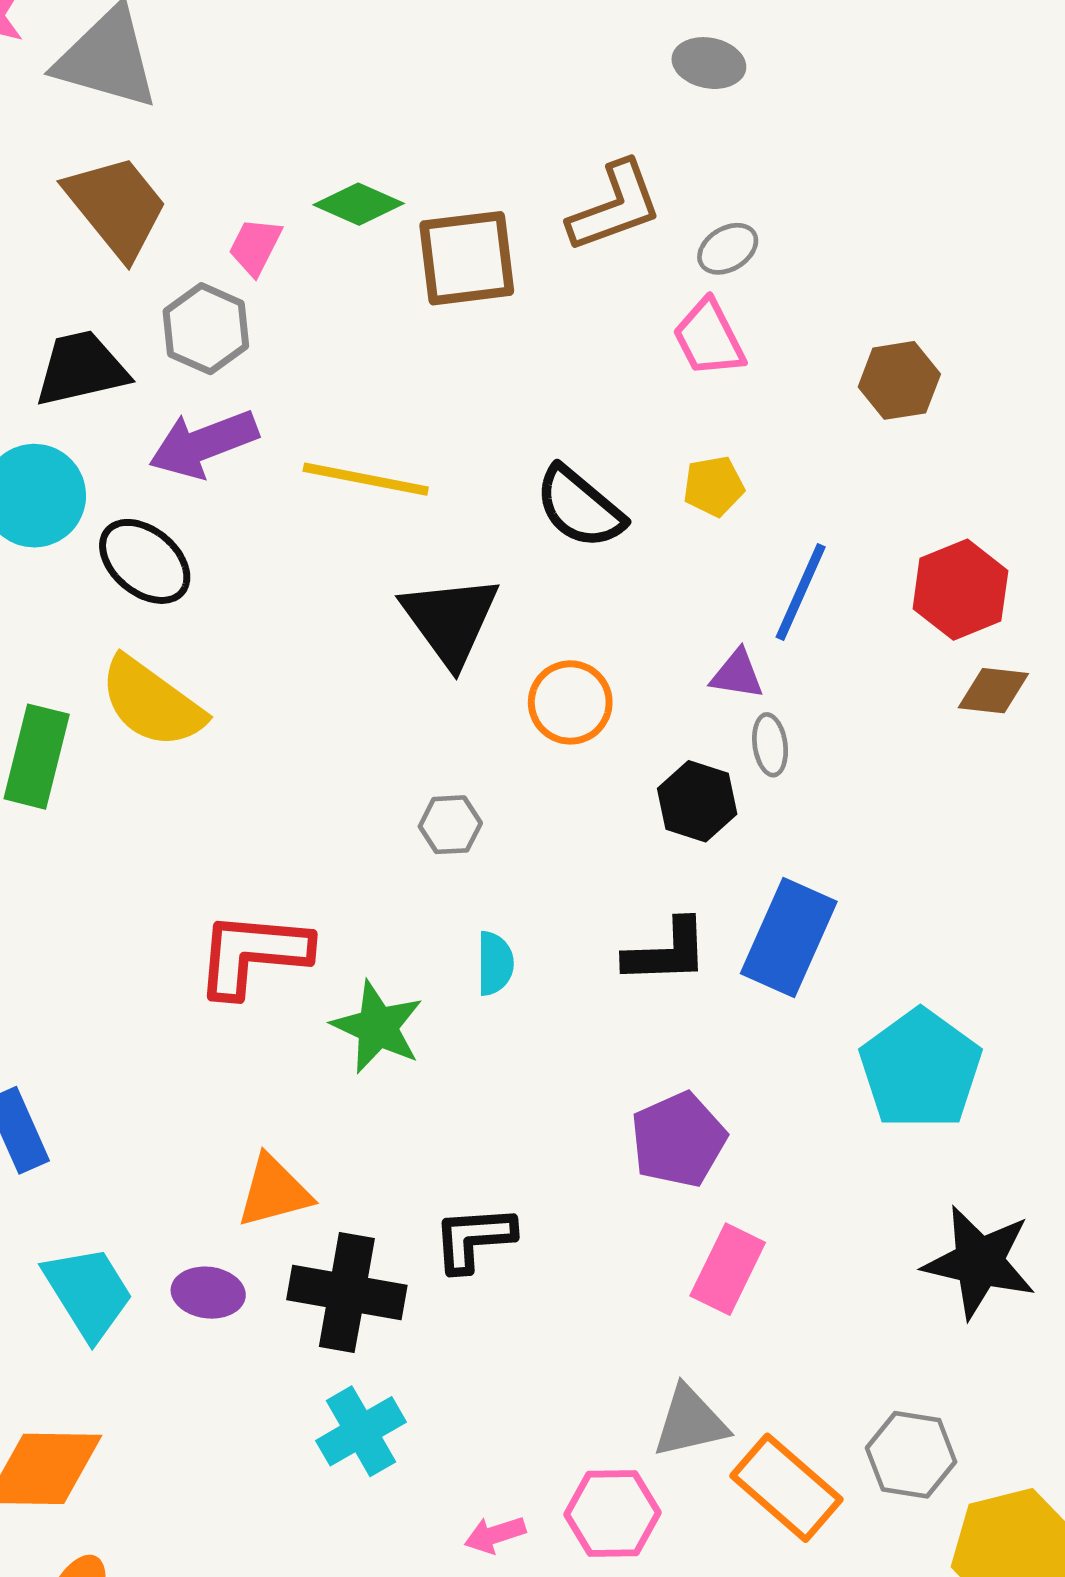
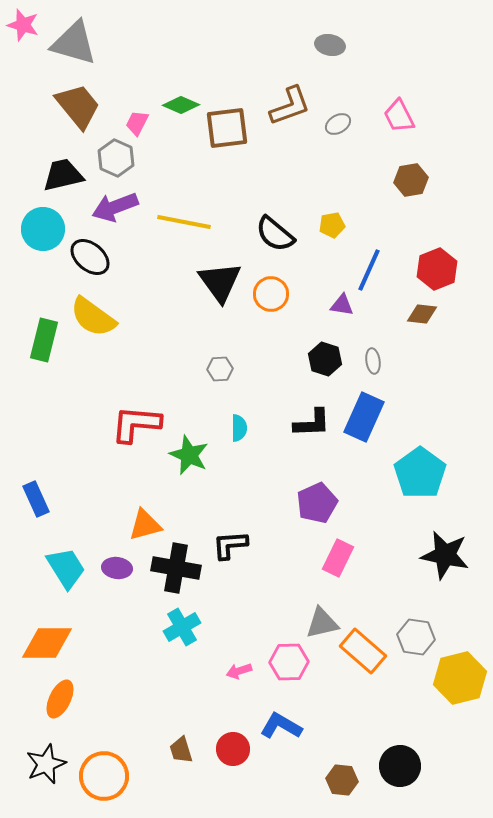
pink trapezoid: (709, 338) -> (399, 116), moved
brown diamond: (993, 691) -> (422, 314), moved
orange circle: (570, 702) -> (271, 294), moved
gray ellipse: (770, 745) -> (373, 361), moved

